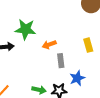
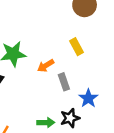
yellow rectangle: (88, 45) -> (77, 47), moved

